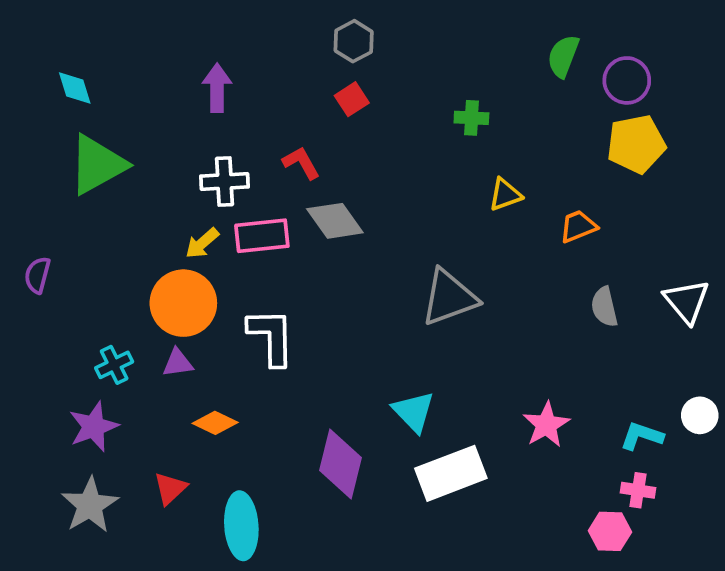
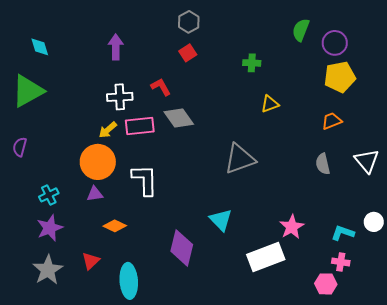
green triangle: (97, 165) -> (28, 91), moved
orange trapezoid: (578, 226) -> (332, 121), moved
cyan cross: (114, 365) -> (49, 195), moved
white rectangle: (451, 473) -> (266, 257), moved

